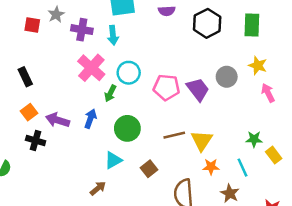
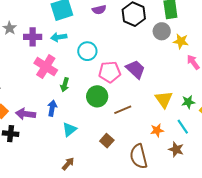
cyan arrow: (113, 35) -> (59, 37), turned 98
cyan circle: (129, 73) -> (87, 51), moved
gray circle: (227, 77) -> (162, 31), moved
green circle: (127, 128) -> (97, 96), moved
yellow triangle: (202, 141) -> (164, 99), moved
cyan triangle: (113, 160) -> (69, 129), moved

